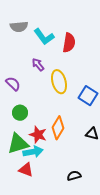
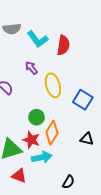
green circle: (20, 113) -> (37, 117), moved
cyan arrow: (33, 152) -> (42, 157), moved
black semicircle: (74, 176) -> (68, 182), turned 136

